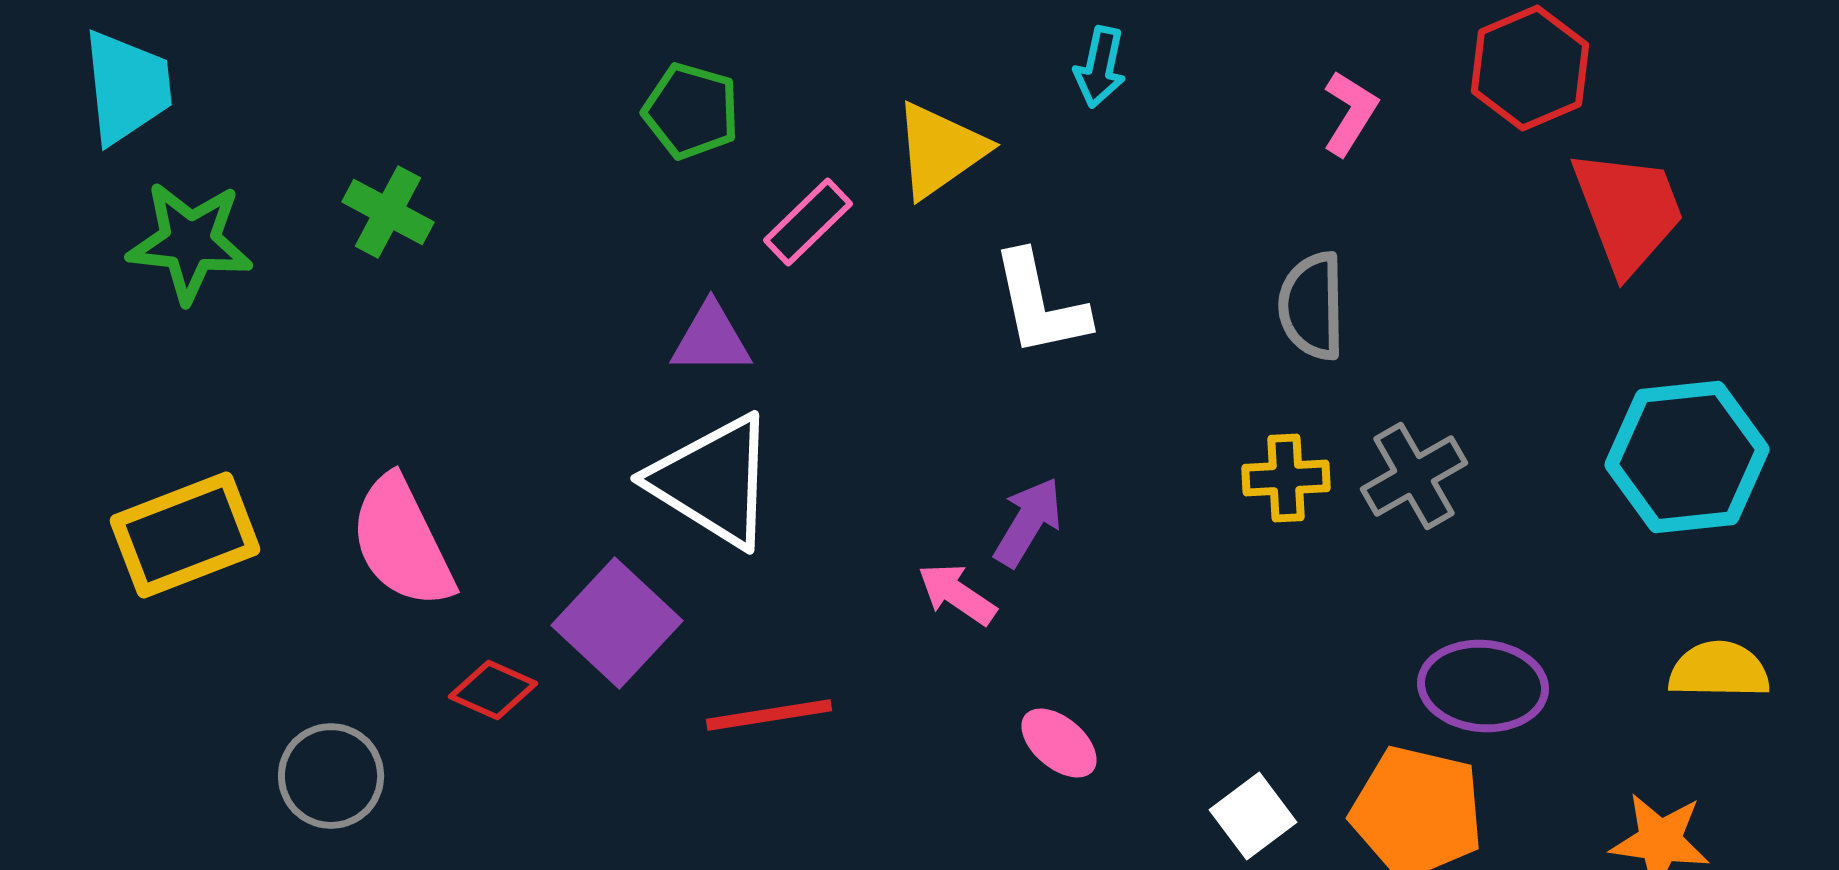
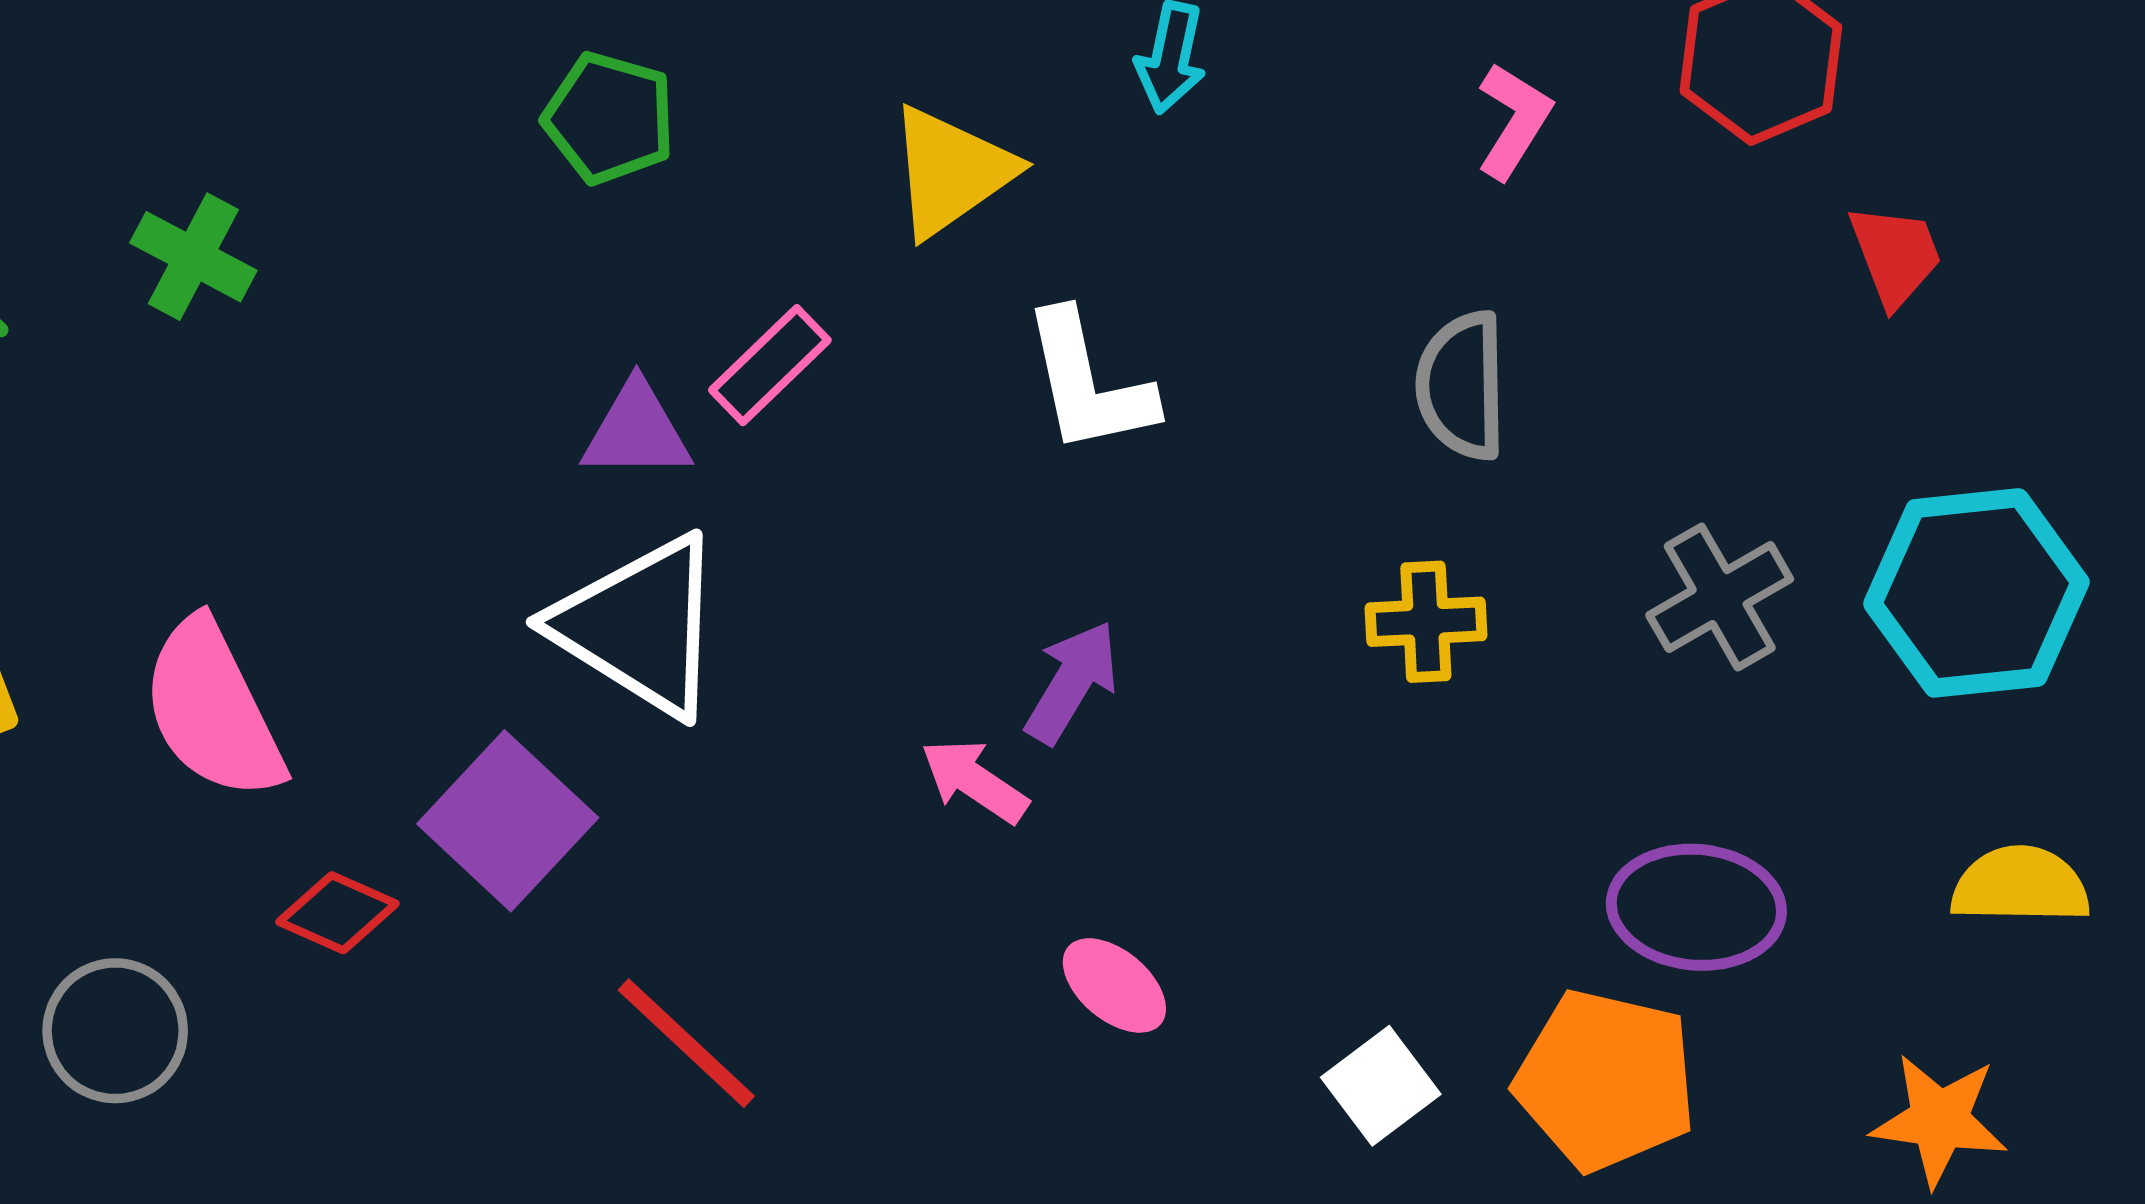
red trapezoid: (1628, 211) -> (1895, 255), size x0.6
pink rectangle: (808, 222) -> (770, 365), moved
gray cross: (1414, 476) -> (1720, 597), moved
red line: (769, 715) -> (686, 1043), moved, turned 52

